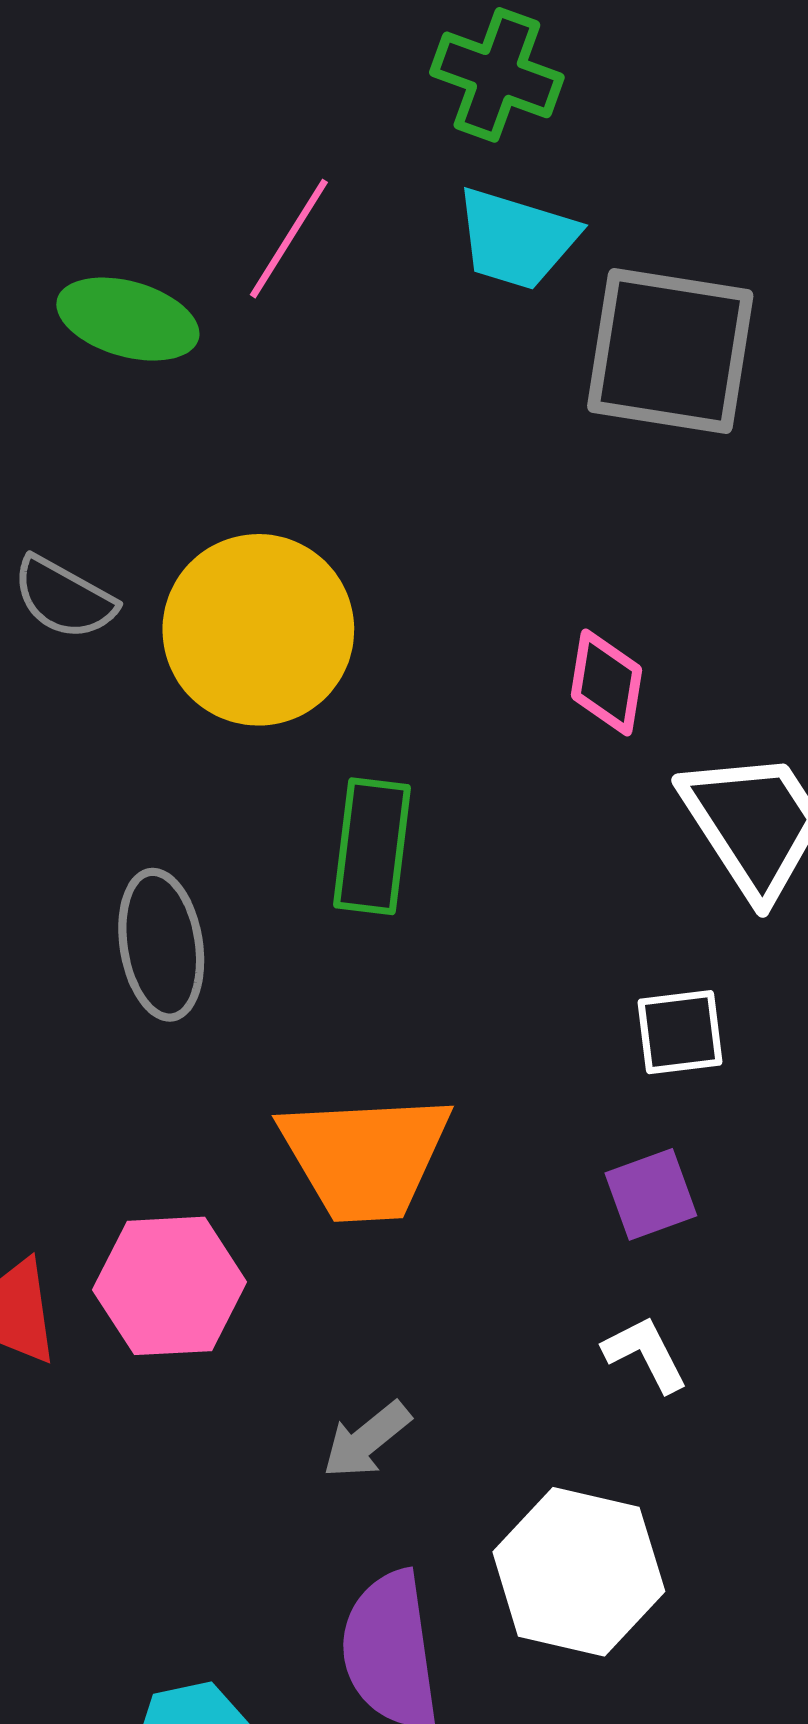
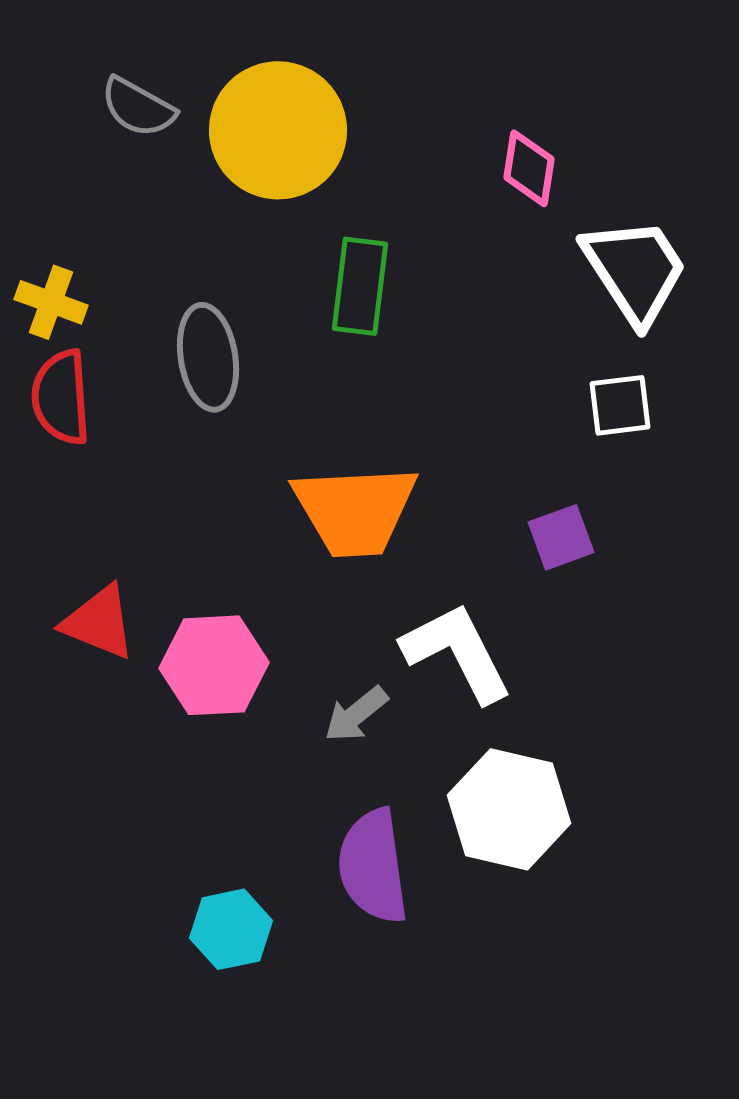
white square: (680, 1032) -> (620, 405), moved
pink hexagon: (170, 1286) -> (214, 665), moved
white L-shape: (645, 1354) -> (457, 652), moved, size x1.8

